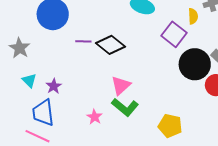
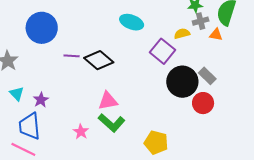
yellow semicircle: (193, 16) -> (182, 34), turned -105
pink triangle: (121, 85) -> (108, 101), turned 30

